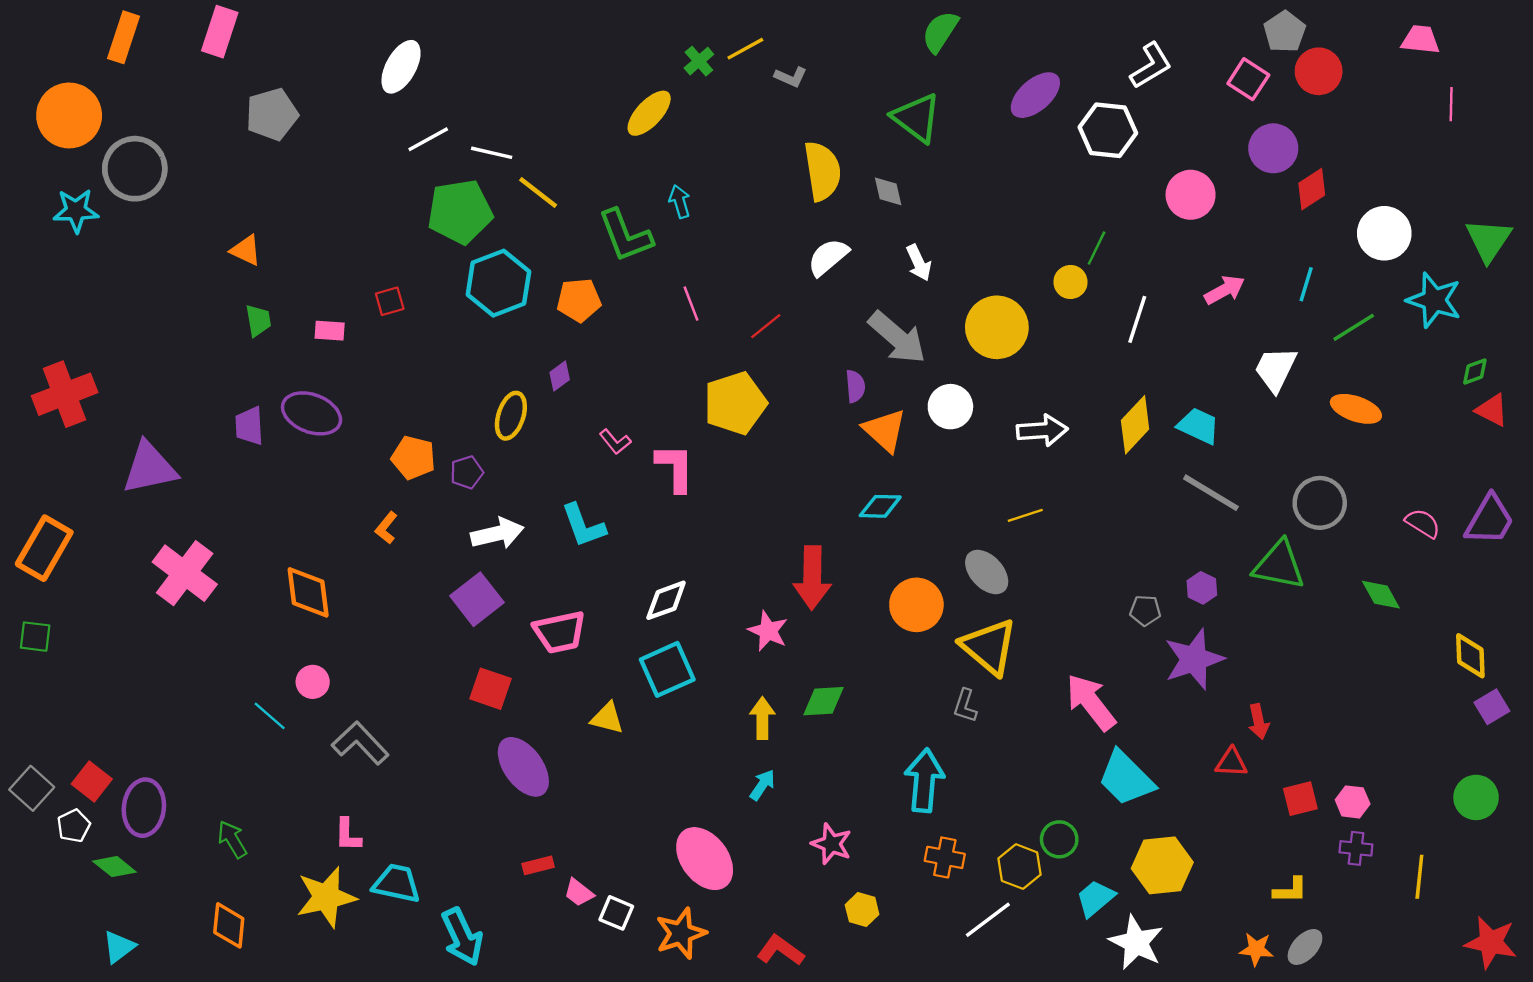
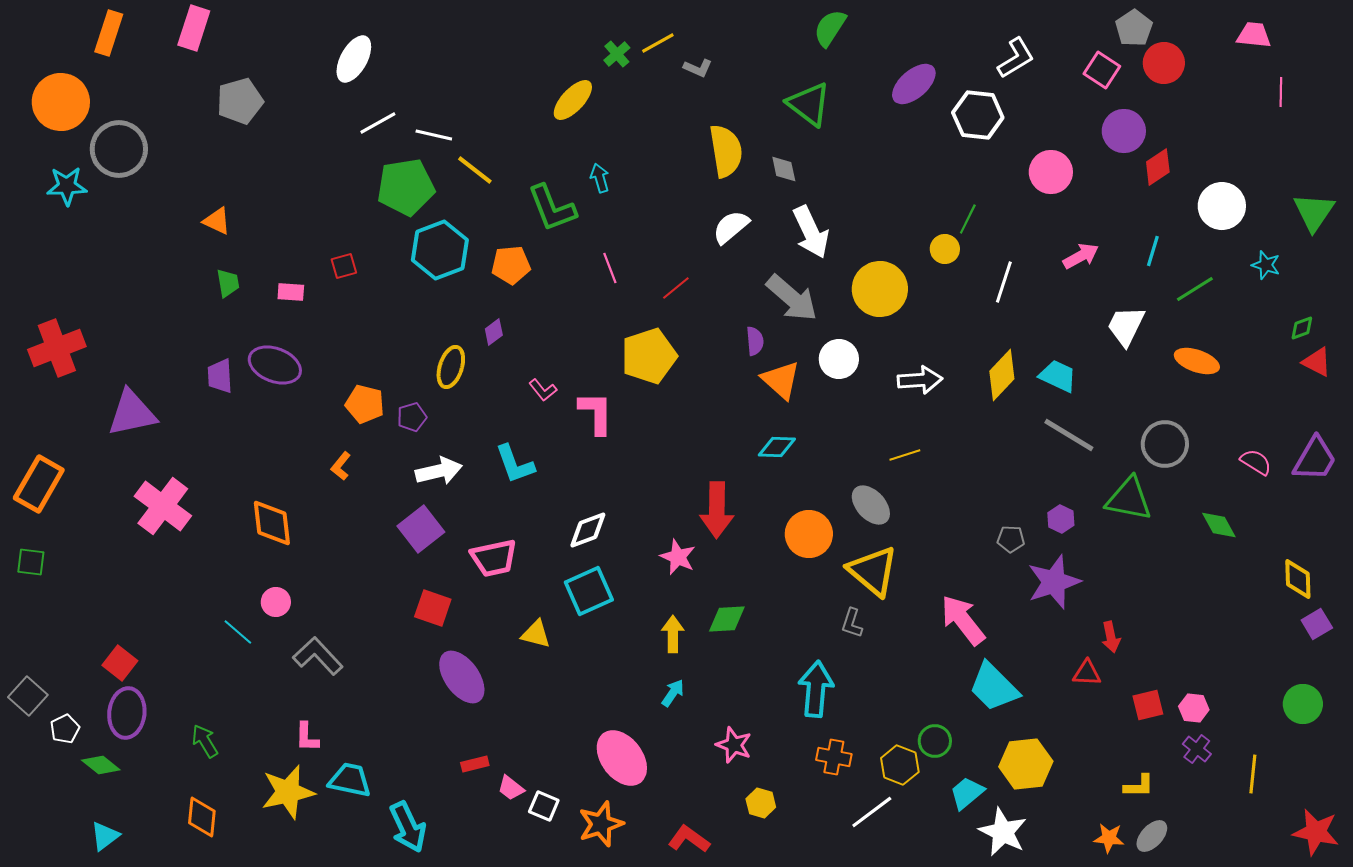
white arrow: (919, 263) -> (811, 232), size x1.6
cyan star: (1434, 300) -> (1266, 265), size x0.6
red square: (92, 782) -> (120, 663), moved
purple cross: (1356, 848) -> (1197, 749), turned 32

